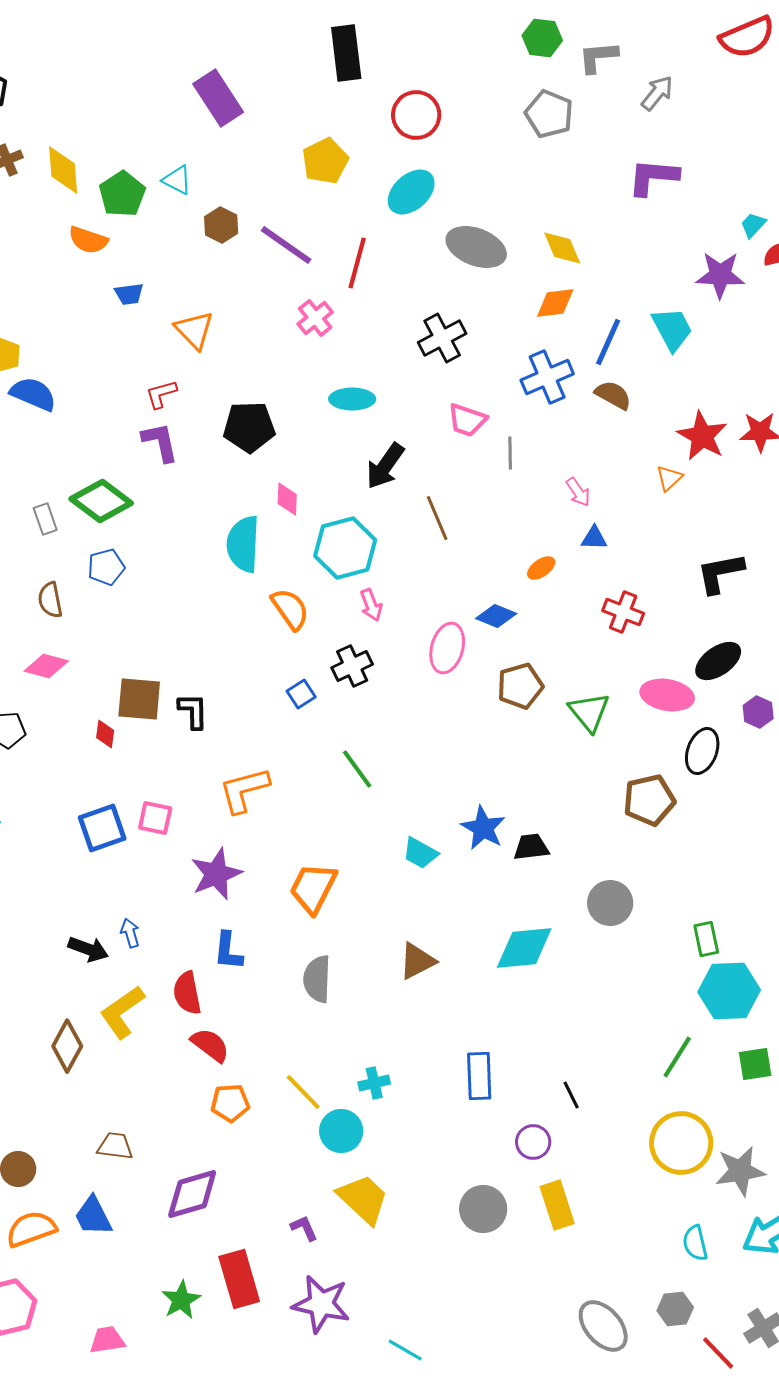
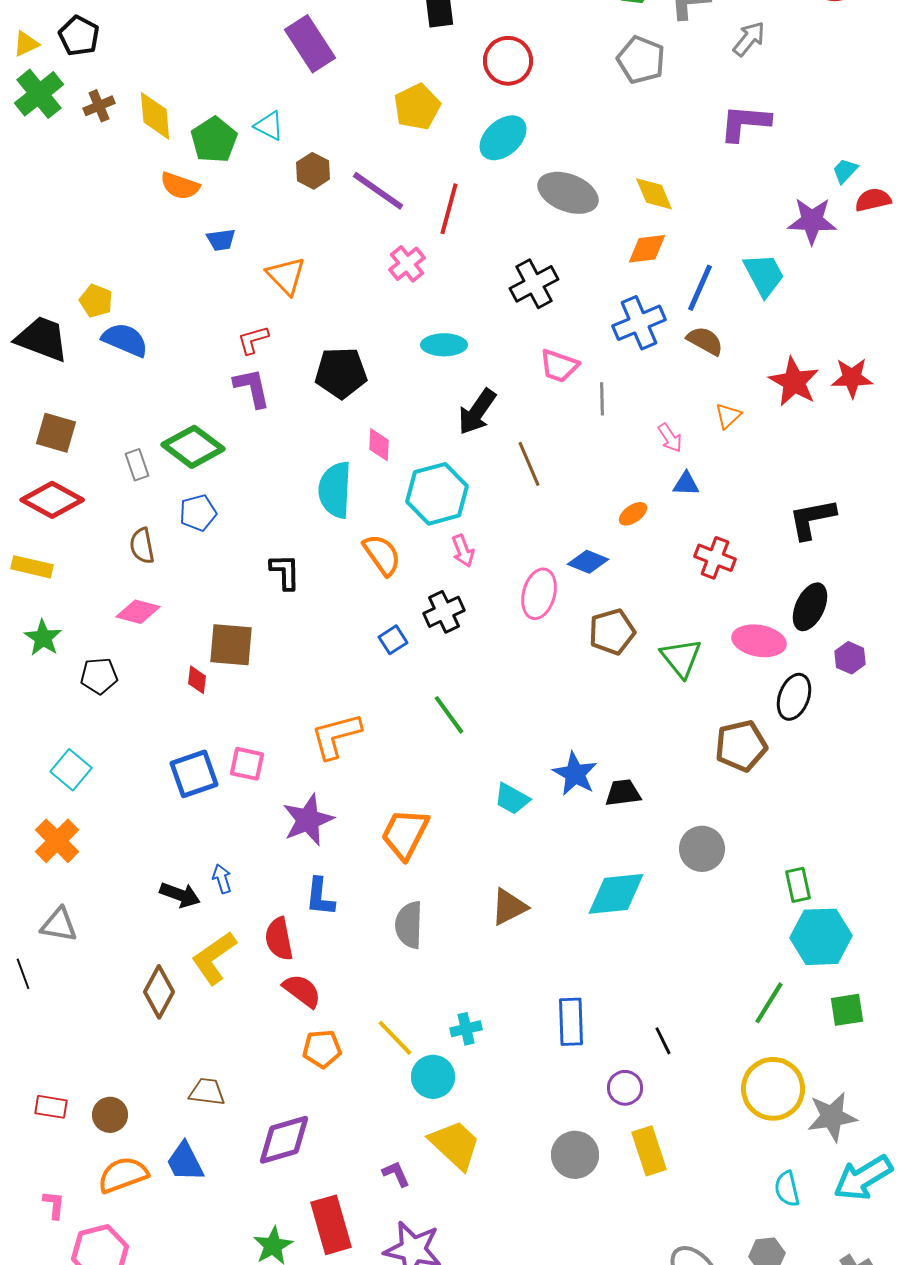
orange triangle: (669, 478) -> (728, 416), moved
black ellipse: (718, 661) -> (810, 607), turned -30
black L-shape: (193, 711) -> (285, 572), moved

